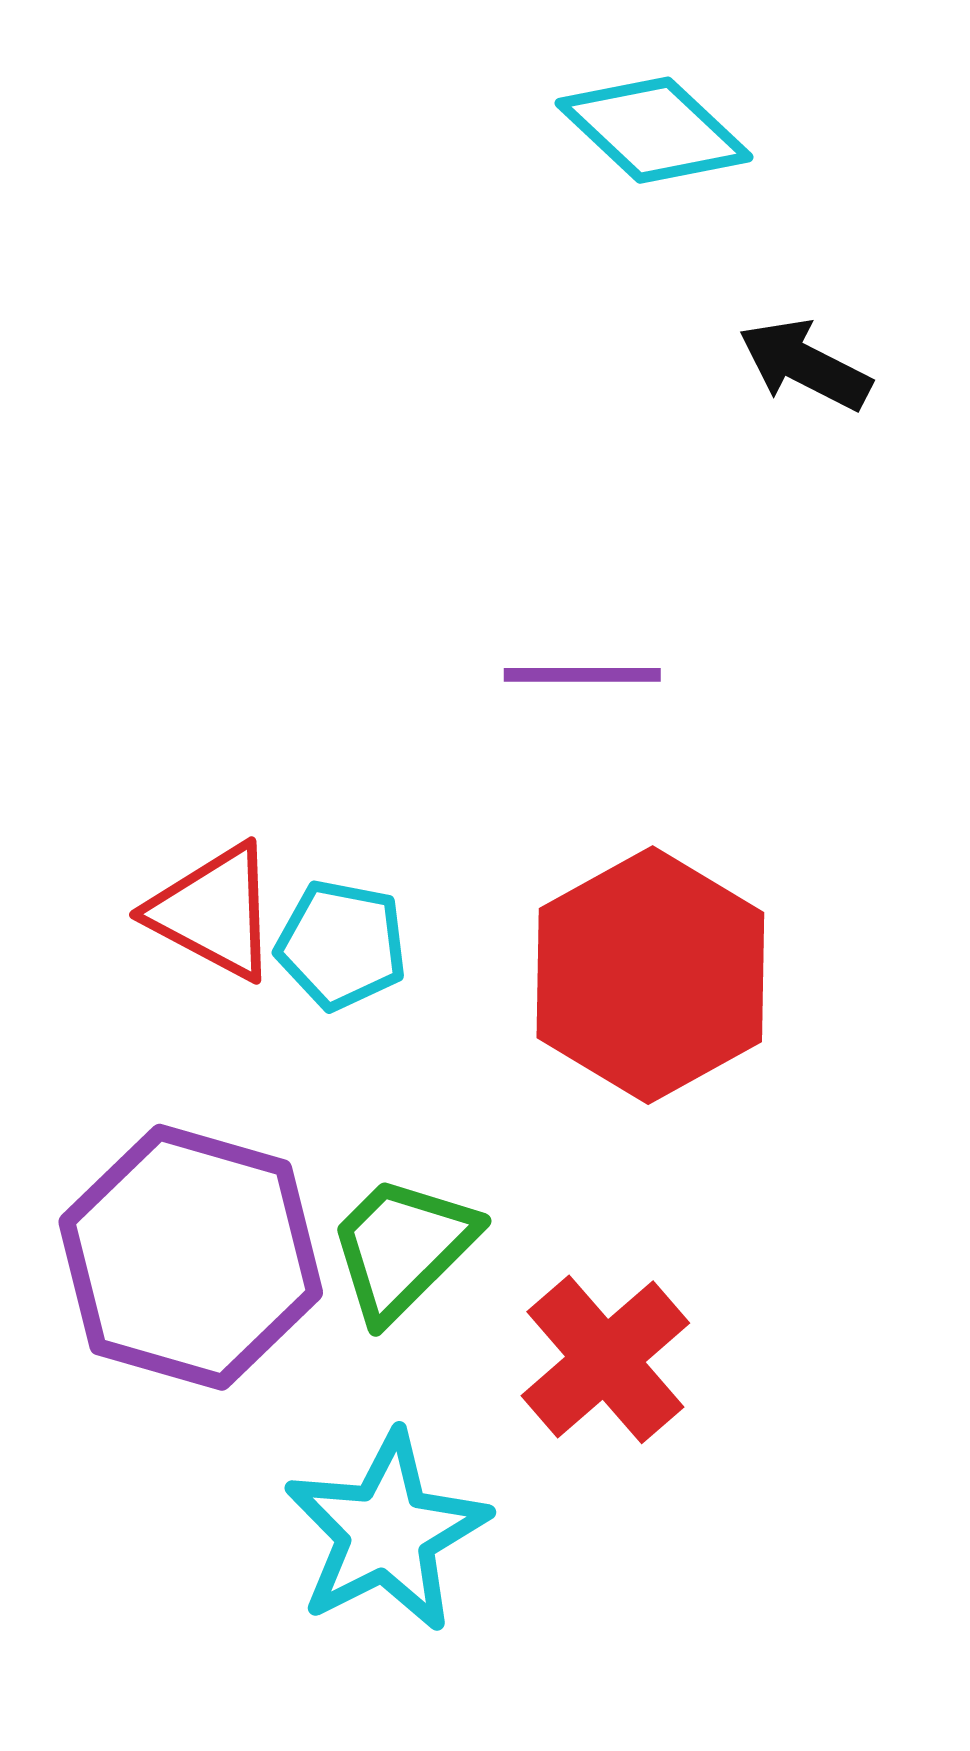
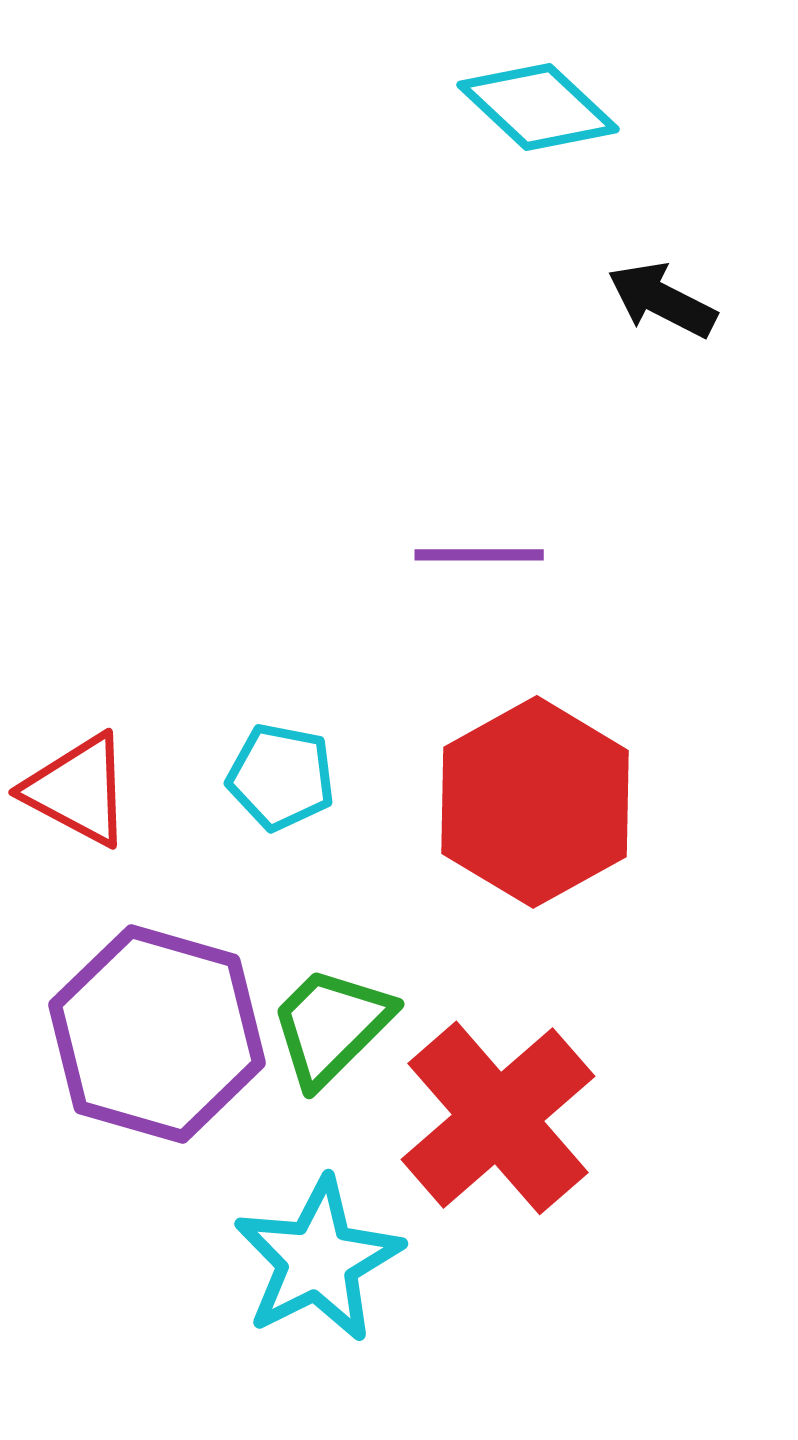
red triangle: (214, 912) -> (78, 790), moved
red cross: (605, 1359) -> (498, 1118), size x1.4

